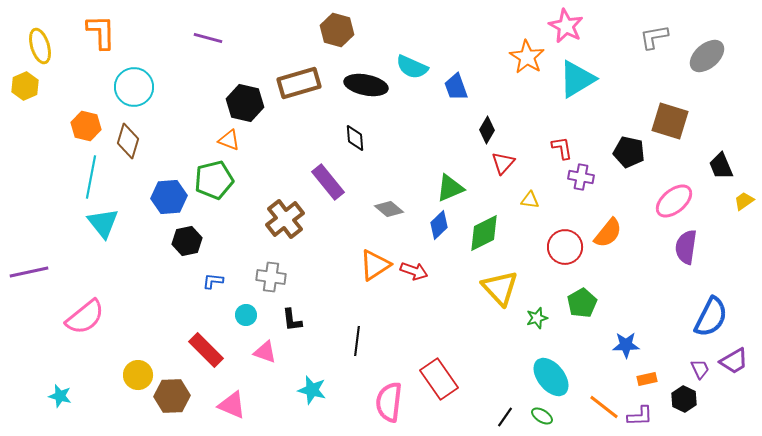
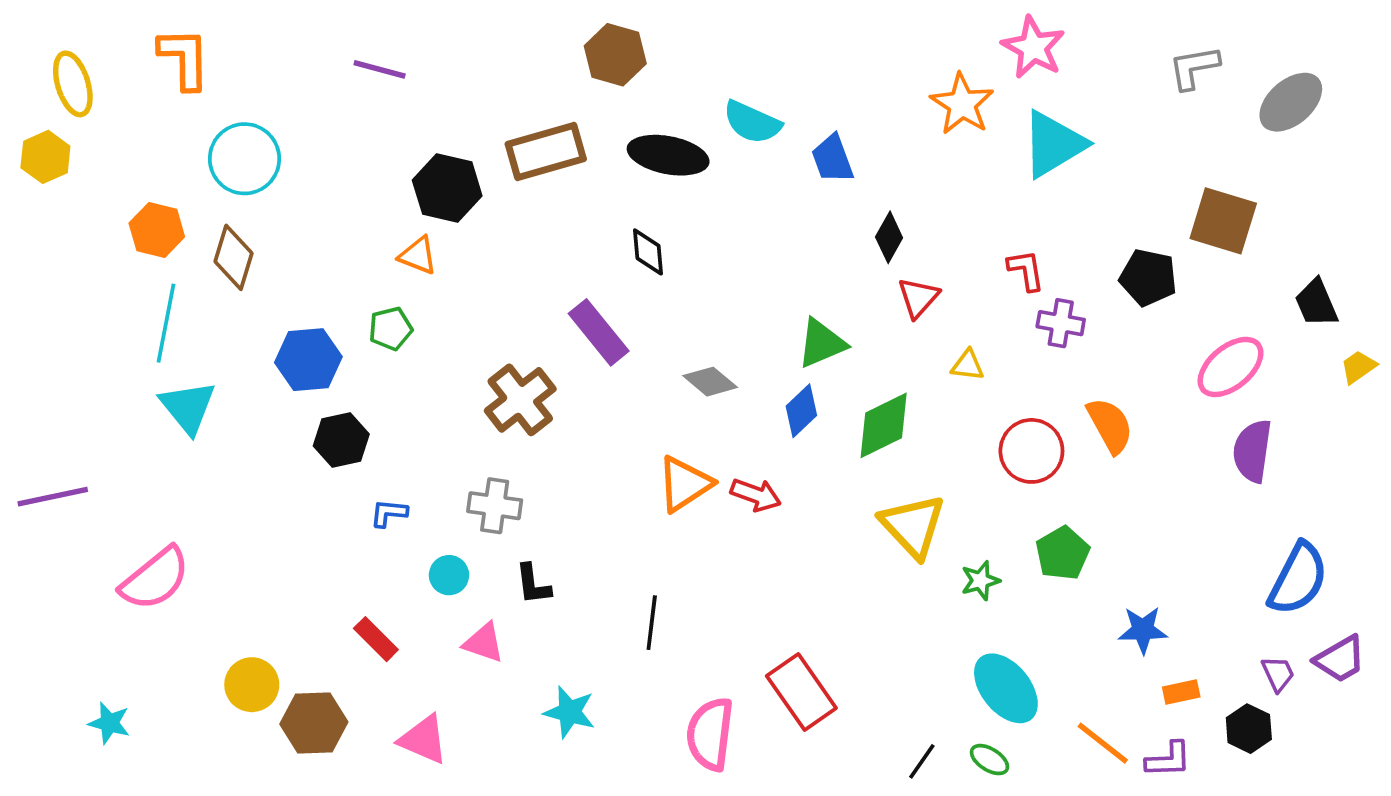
green pentagon: (214, 180) -> (391, 329), size x0.6
orange semicircle: (608, 233) -> (1110, 425), turned -68
red rectangle: (206, 350) -> (376, 639), size x0.7

